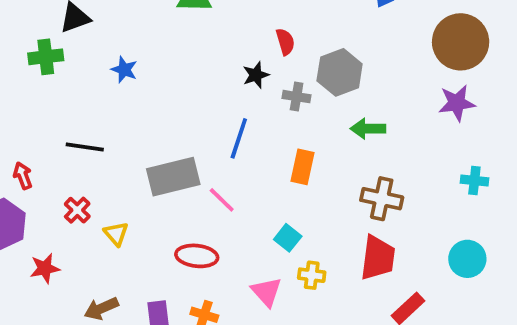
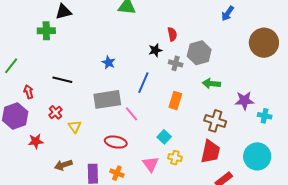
blue star: (124, 70) -> (108, 62), moved
purple star: (457, 103) -> (244, 101), moved
cyan circle: (467, 259) -> (257, 156), size x1.4

